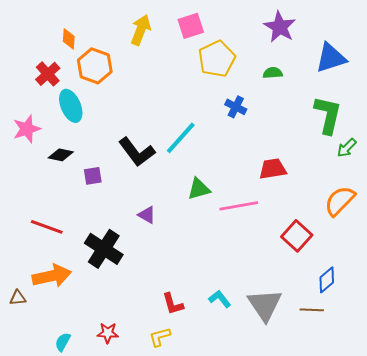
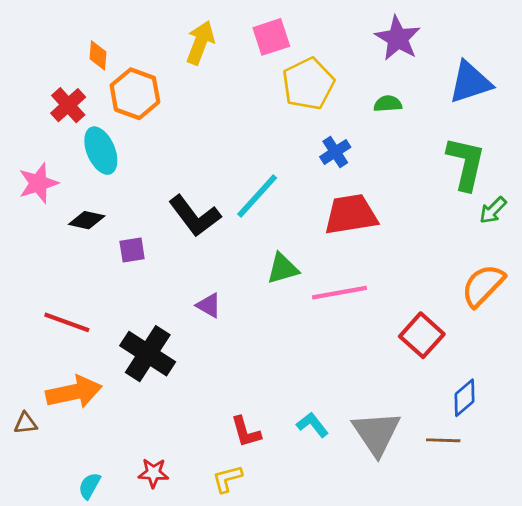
blue cross: (236, 107) -> (335, 152), turned 30
red trapezoid: (273, 169) -> (351, 214), moved, size x1.4

